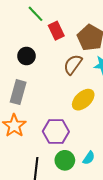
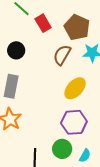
purple hexagon: (56, 131) -> (74, 122), moved
cyan semicircle: (89, 158) -> (85, 156), moved

